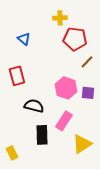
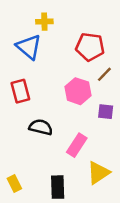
yellow cross: (60, 18) -> (44, 22), moved
blue triangle: (24, 39) -> (29, 47), size x1.6
pink hexagon: (66, 88) -> (78, 91), moved
black rectangle: (42, 135) -> (58, 187), moved

